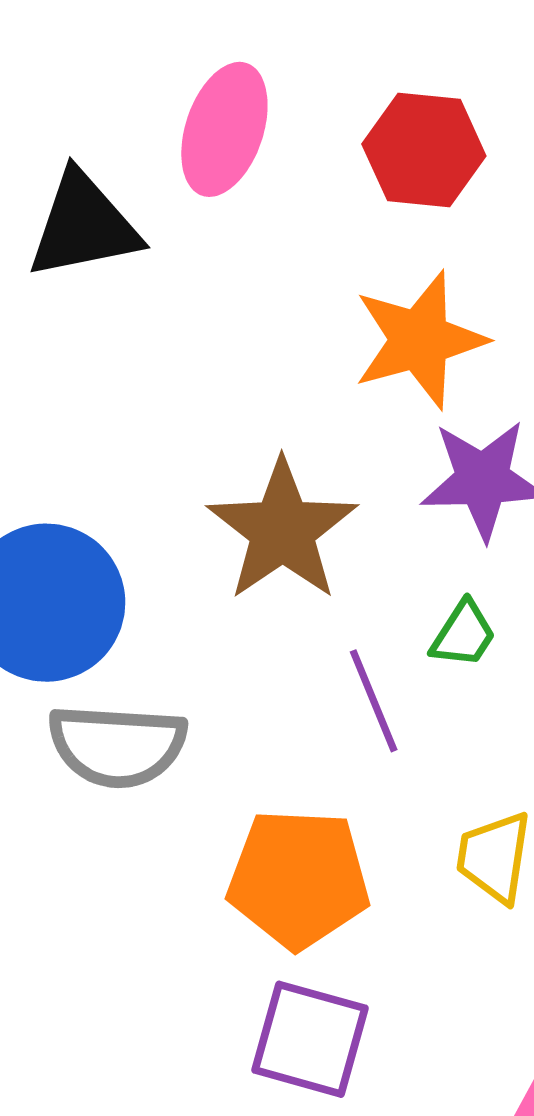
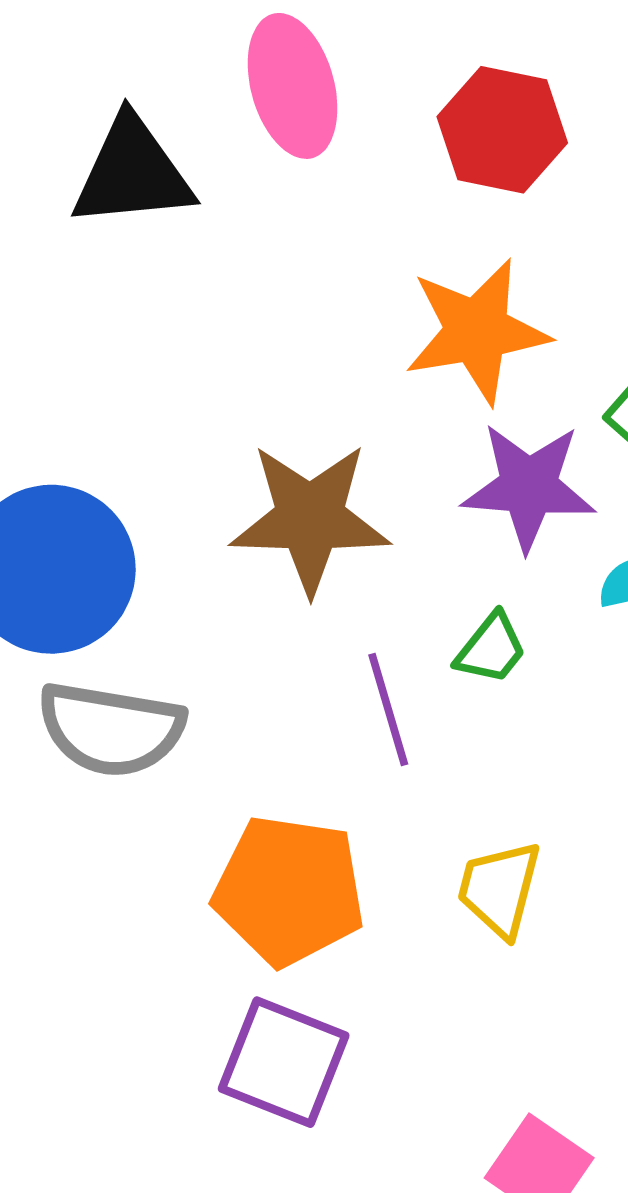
pink ellipse: (224, 129) -> (293, 86), turned -40
brown star: (282, 530) -> (310, 518), turned 30

